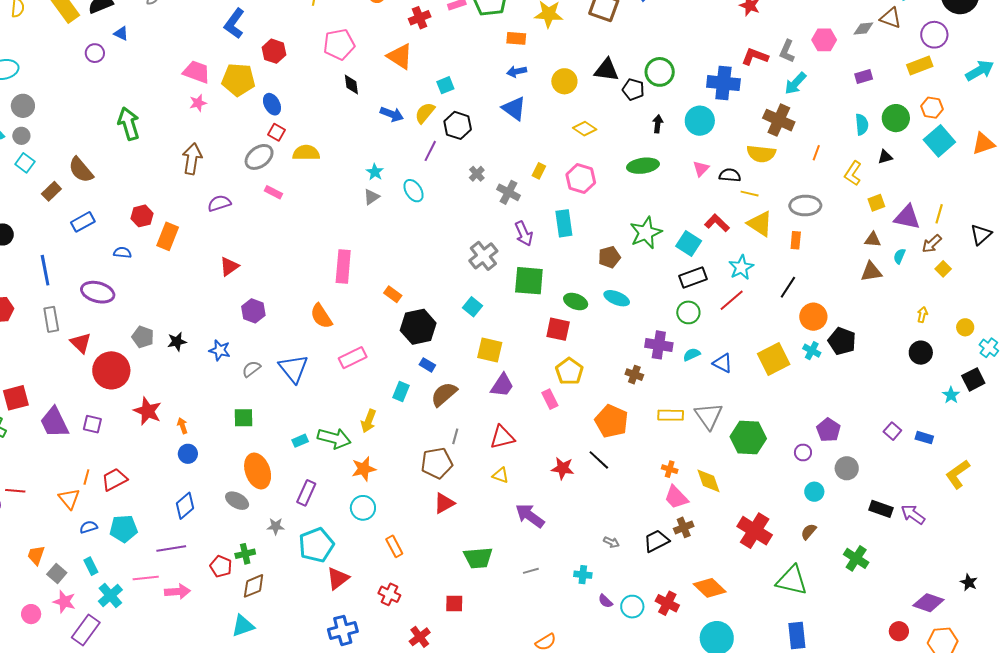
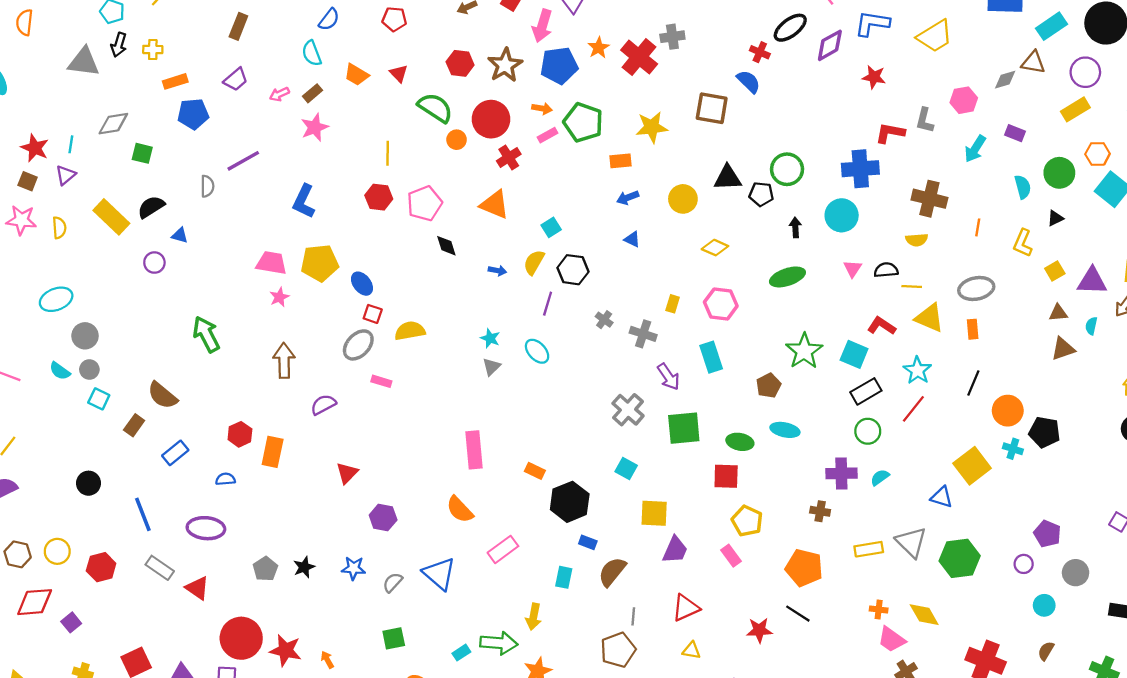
red hexagon: (274, 51) -> (379, 197), moved
purple rectangle: (864, 76) -> (1015, 133), turned 48
cyan arrow: (795, 83) -> (975, 149), moved
blue triangle: (514, 108) -> (632, 239), size x0.6
blue arrow: (392, 114) -> (497, 271), size x0.7
yellow semicircle: (761, 154) -> (917, 240), size x0.7
gray rectangle: (51, 319) -> (160, 568), turned -35
gray pentagon: (143, 337) -> (265, 569), turned 30
blue triangle: (723, 363) -> (942, 497), moved
red circle: (111, 370) -> (241, 638), moved

